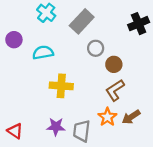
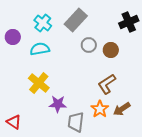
cyan cross: (46, 13) -> (43, 23), moved
brown circle: (114, 64) -> (111, 50), moved
yellow cross: (61, 86) -> (39, 83), moved, turned 35
purple star: (56, 127) -> (58, 104), moved

